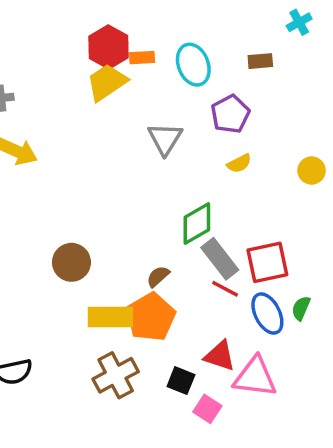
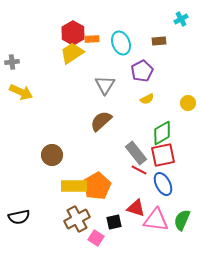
green diamond: (197, 223) -> (162, 133), moved
brown semicircle: (158, 276) -> (101, 121), moved, size x1.6
green semicircle: (301, 308) -> (182, 220), moved, size x1.5
black square: (181, 381) -> (114, 222), turned -35
pink square: (207, 409) -> (96, 238), moved

